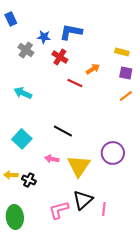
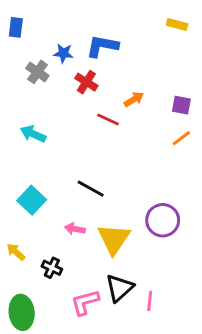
blue rectangle: (11, 19) -> (16, 27), turned 32
yellow rectangle: (122, 52) -> (177, 24), moved
yellow arrow: (11, 175) -> (16, 252), turned 40
black cross: (29, 180) -> (52, 268), moved

